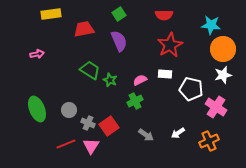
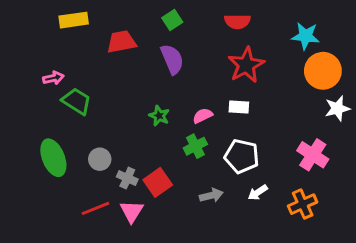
green trapezoid: (90, 70) -> (77, 101), moved
white star: (223, 75) -> (337, 108), moved
white pentagon: (191, 89) -> (242, 156), moved
gray arrow: (146, 135) -> (211, 195), turned -49

